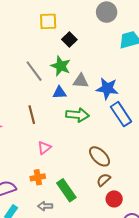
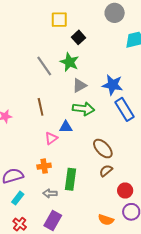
gray triangle: (81, 81) -> (79, 85), moved, turned -35
blue triangle: (59, 93) -> (66, 127), moved
green rectangle: (66, 190) -> (71, 179), turned 40
red circle: (114, 199) -> (125, 191), moved

